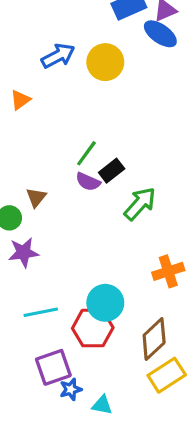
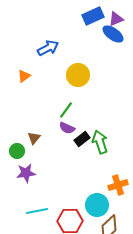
yellow circle: (105, 62) -> (78, 75), moved
black rectangle: (112, 171) -> (82, 139), moved
green arrow: (140, 204) -> (100, 142), turned -60
cyan circle: (105, 303) -> (97, 205), moved

